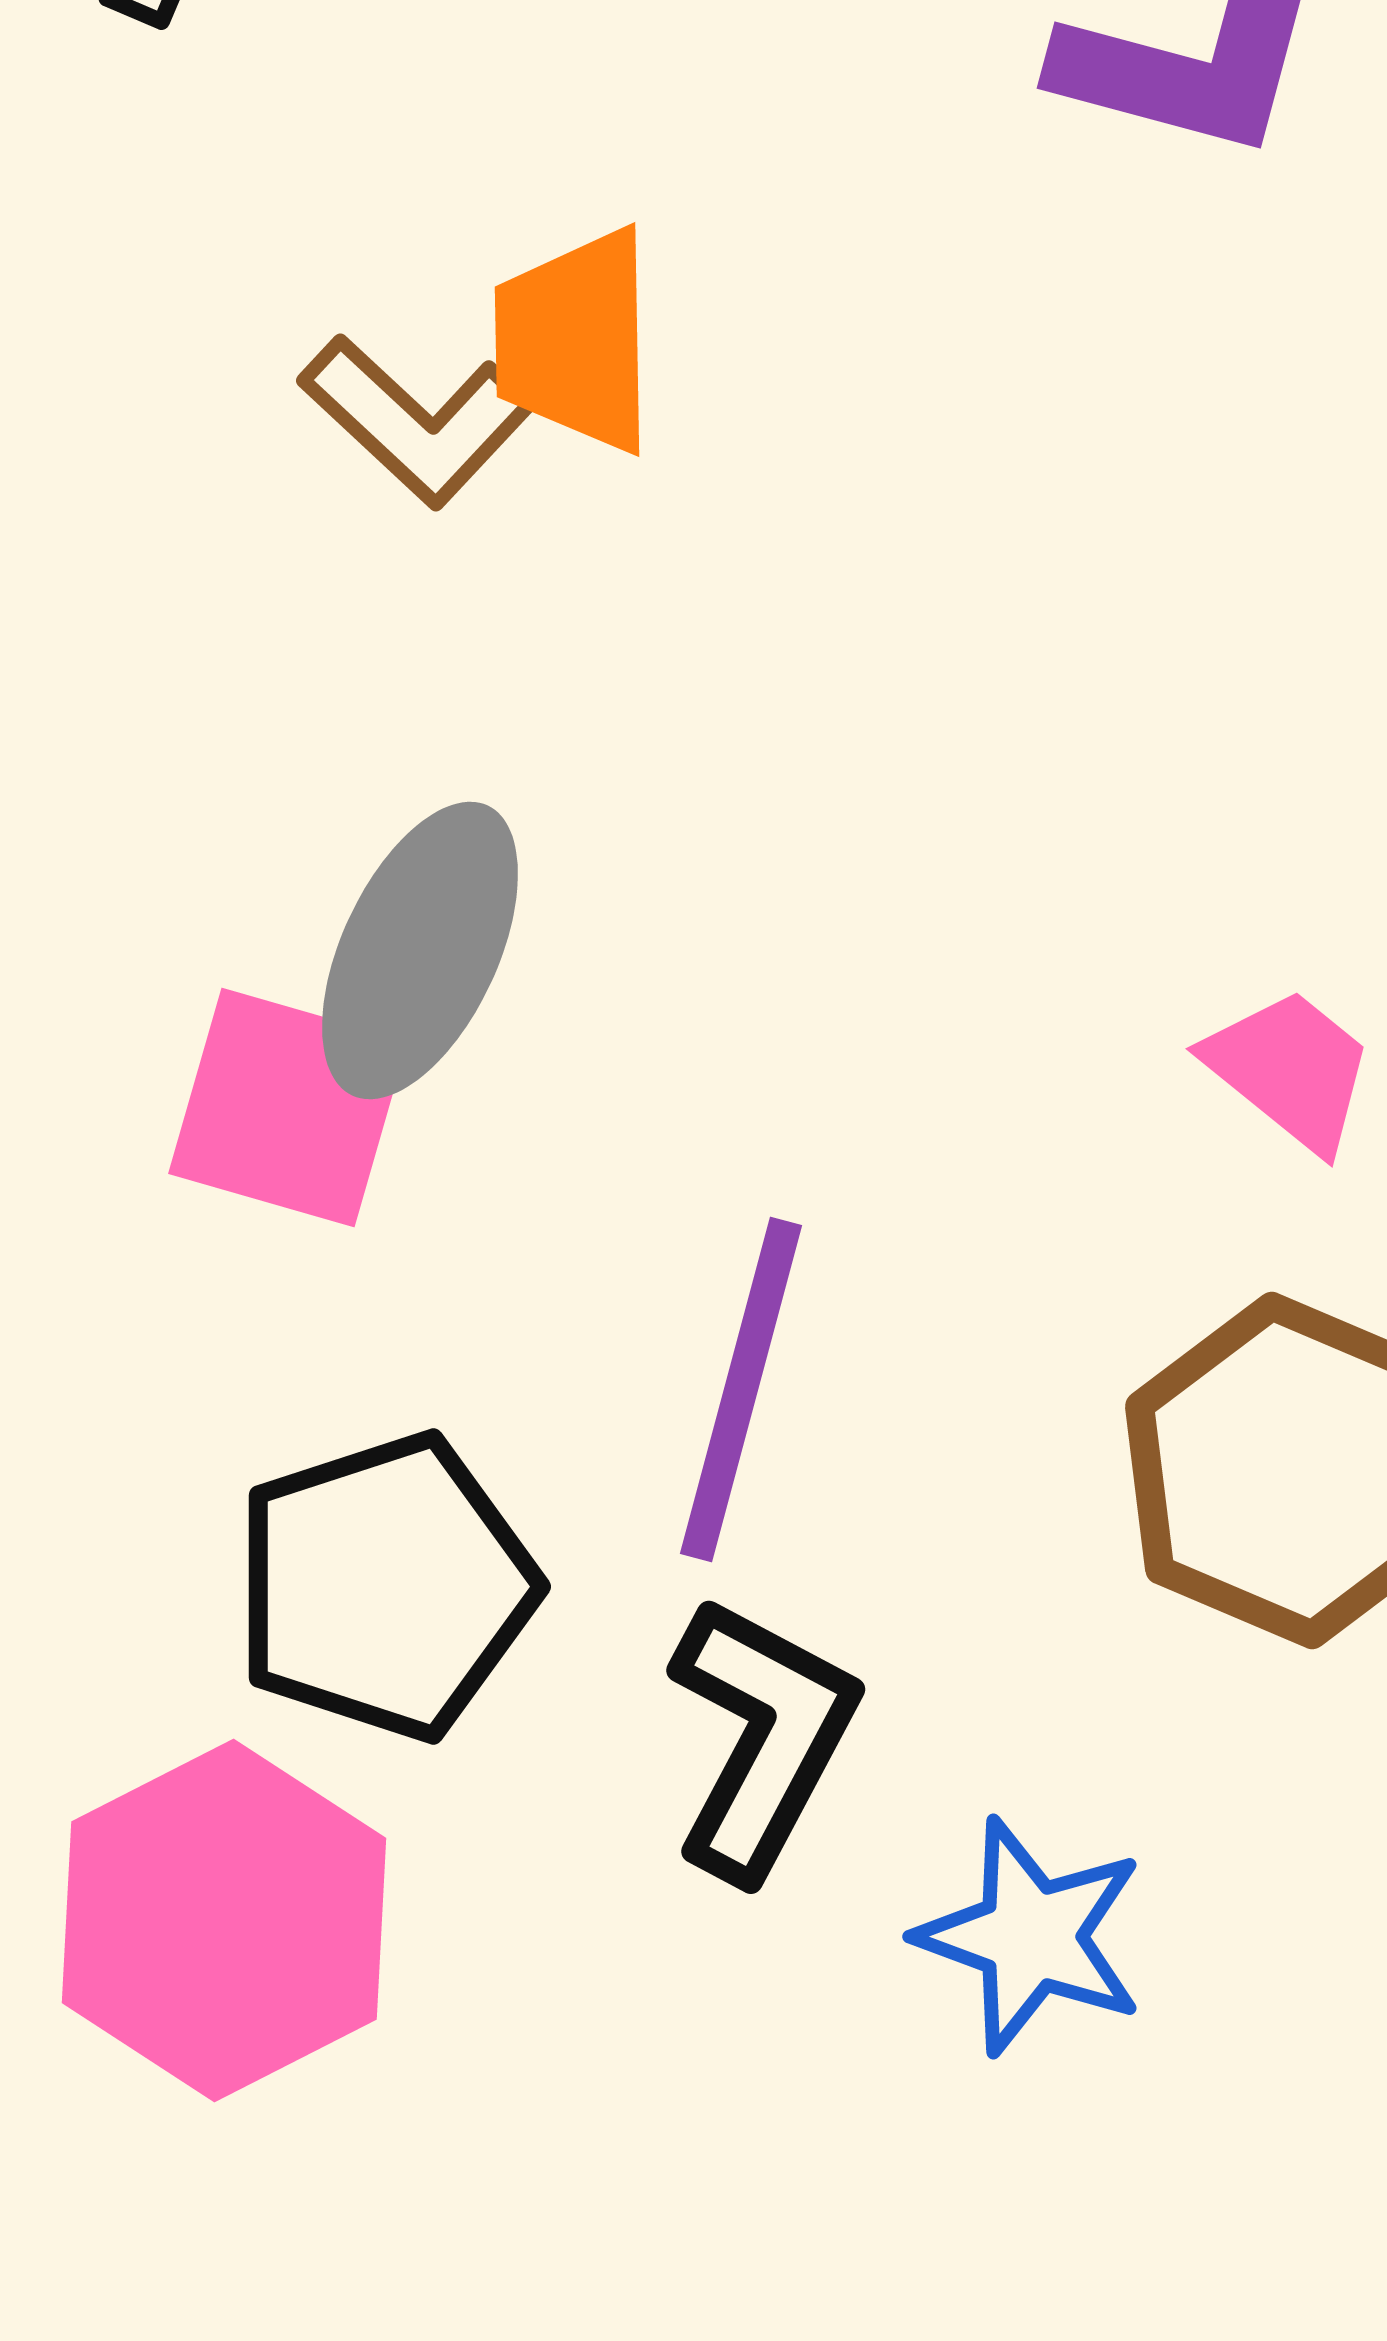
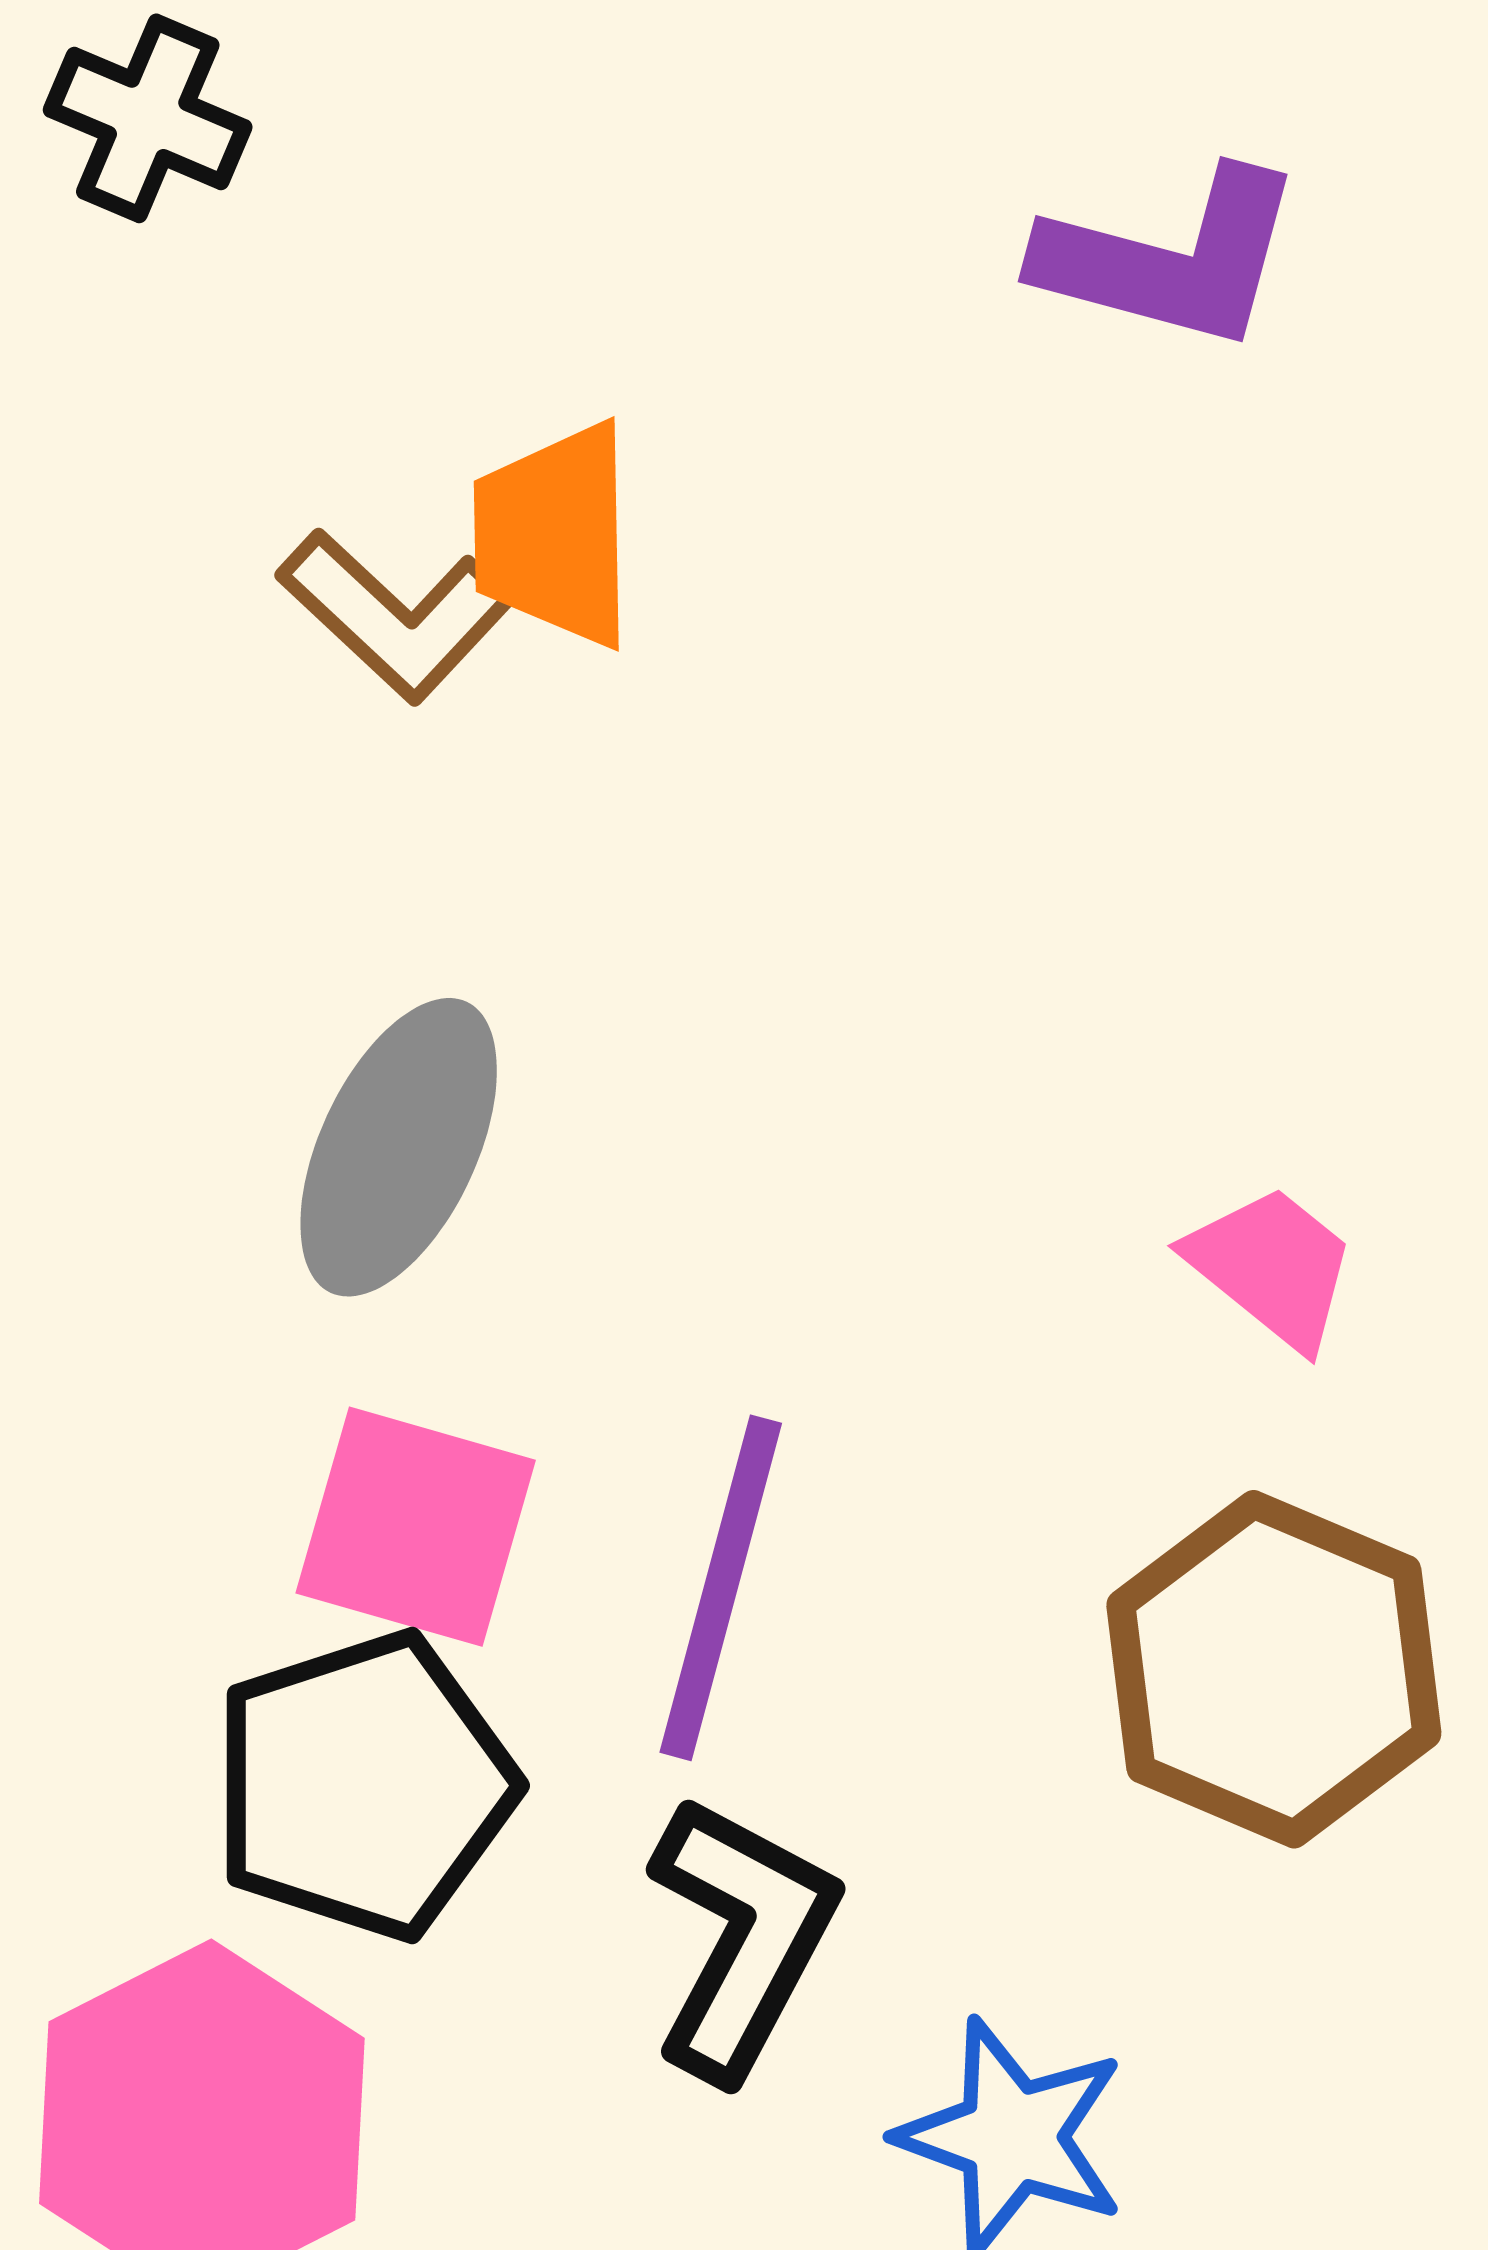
pink square: (288, 1108) -> (416, 1527), moved

